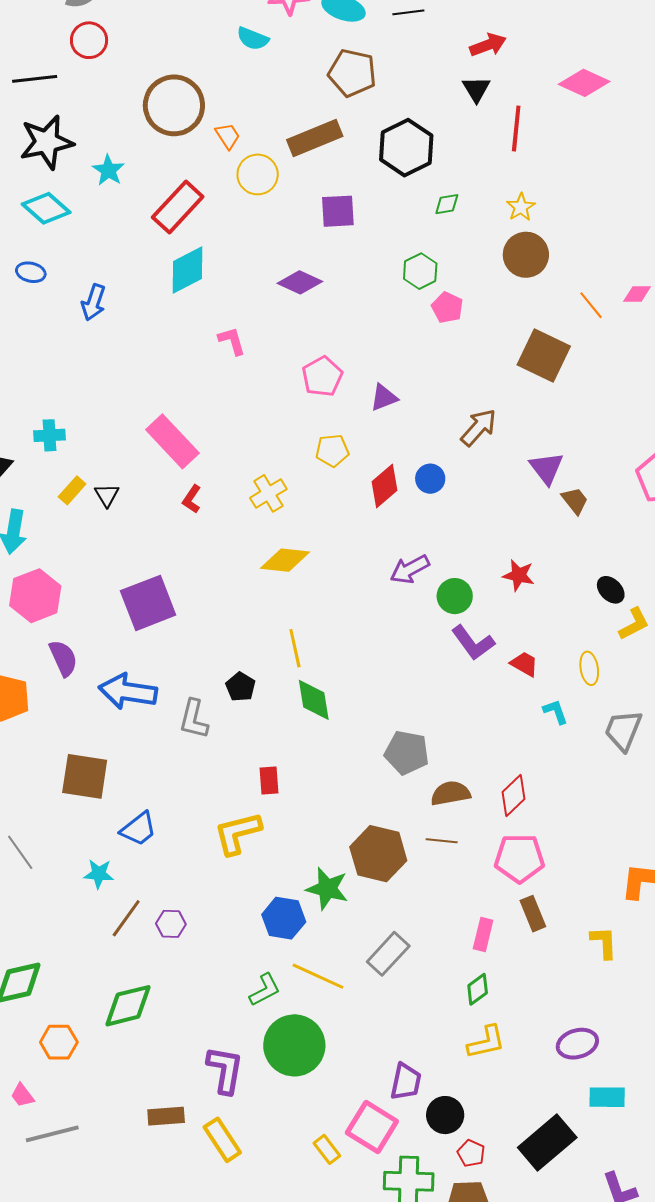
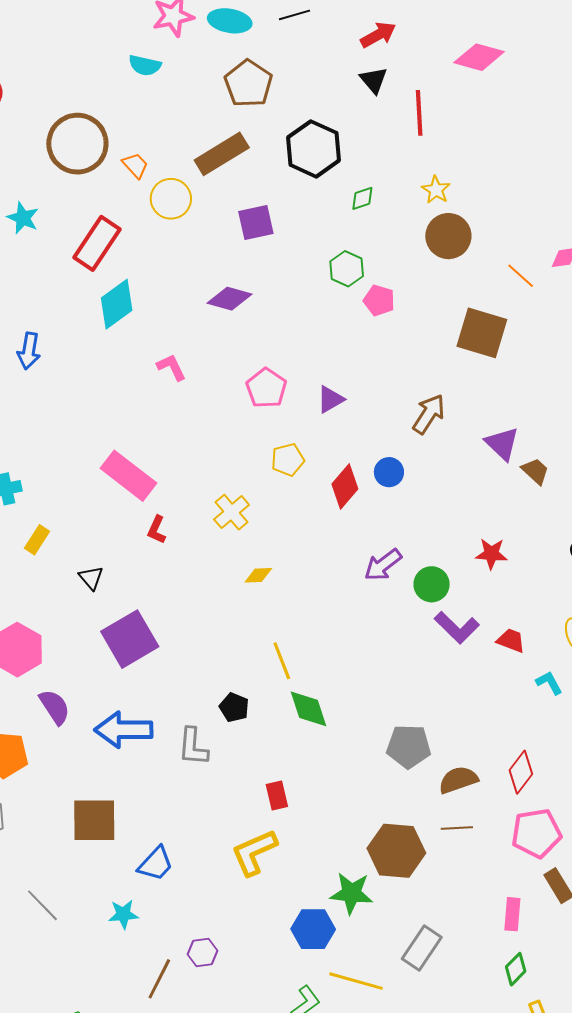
brown pentagon: (352, 73) -> (248, 84), turned 30
black triangle: (107, 495) -> (91, 578), moved
yellow diamond: (285, 560) -> (258, 575), size x0.6
brown line: (126, 918) -> (159, 979), moved

